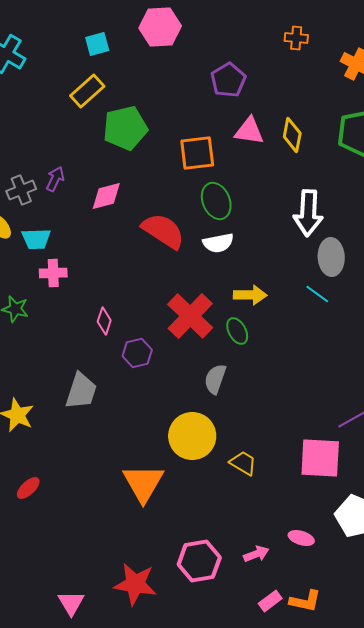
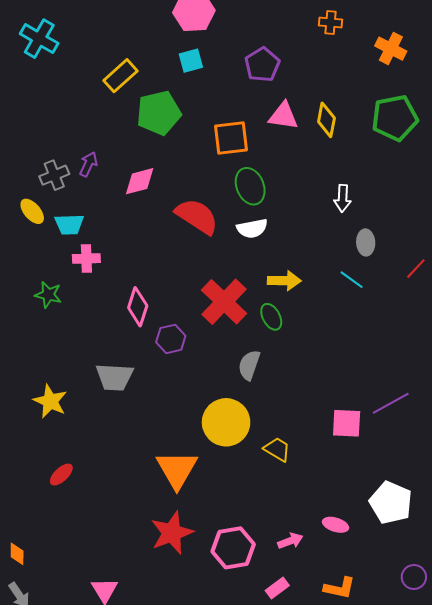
cyan square: (97, 44) -> (191, 61), moved
white arrow: (308, 213) -> (343, 198), size x0.6
gray ellipse: (331, 257) -> (366, 242), size x0.7
pink diamond: (104, 321) -> (138, 307), size x1.4
gray trapezoid: (81, 391) -> (115, 377), turned 75
pink square: (320, 458) -> (347, 423), moved, size x0.7
red star: (135, 584) -> (172, 533), moved, turned -30
pink rectangle: (270, 601) -> (277, 588), moved

